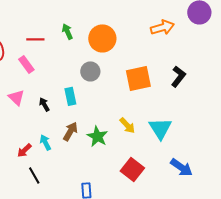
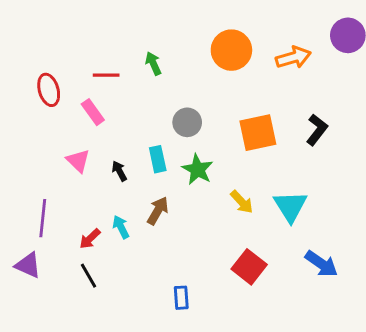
orange circle: (102, 38) -> (231, 50), moved
green star: (97, 136) -> (198, 169), moved
black line: (34, 175) -> (88, 276), moved

